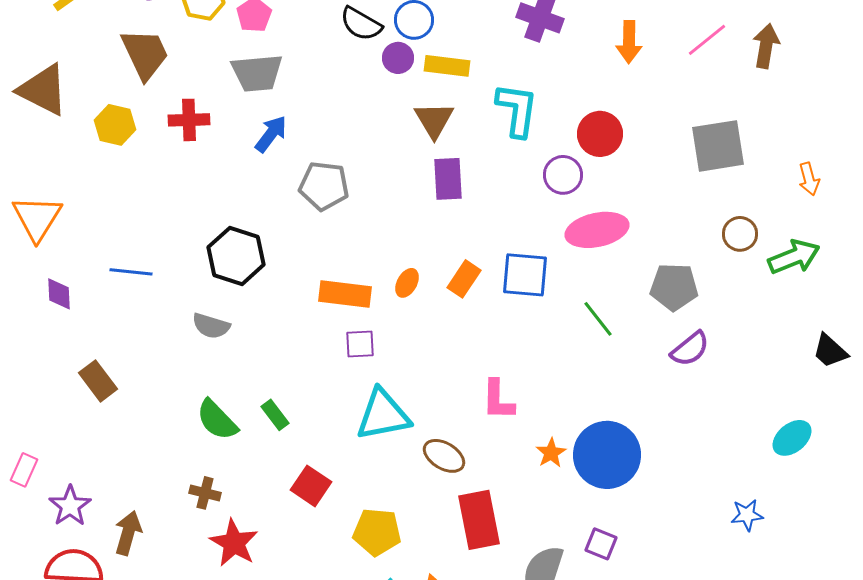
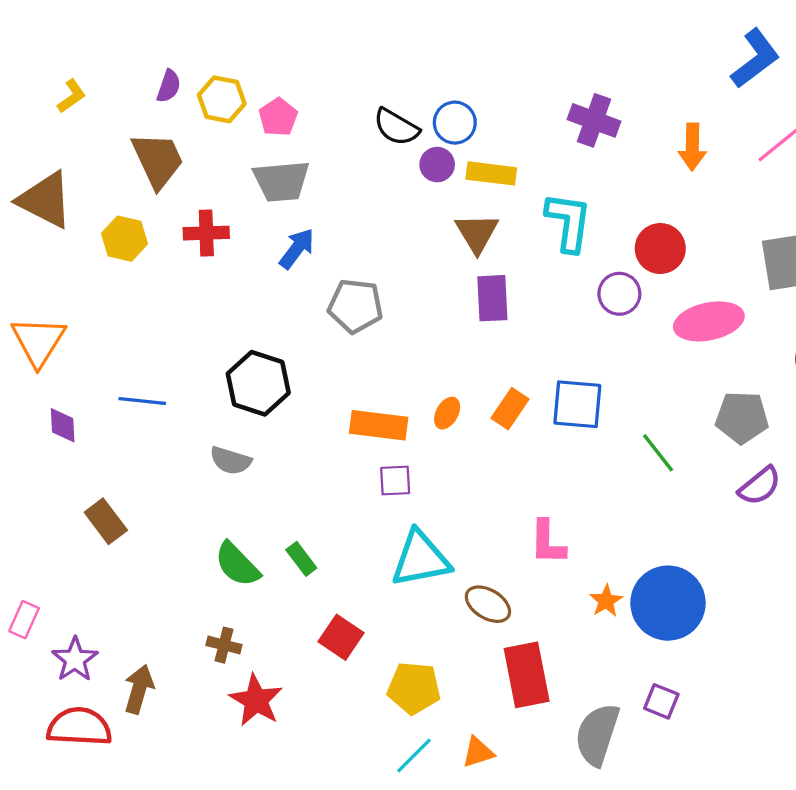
pink ellipse: (597, 230) -> (709, 321), moved

